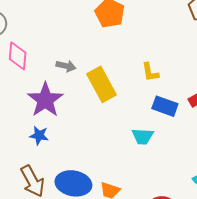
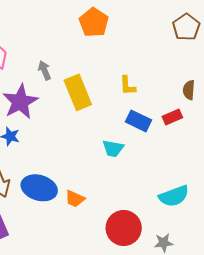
gray arrow: (66, 66) -> (44, 70), turned -132

